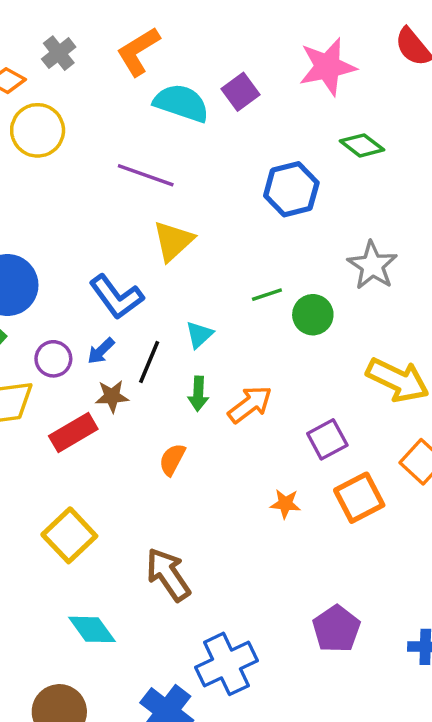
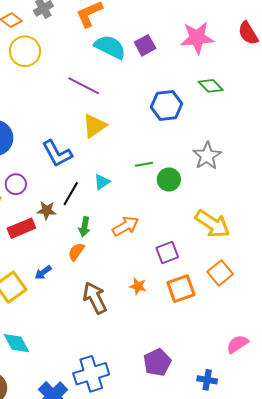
blue arrow: (101, 351) -> (43, 272), moved
green arrow: (198, 394) -> (84, 227), moved
brown arrow: (168, 574) -> (95, 298), moved

